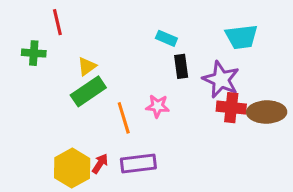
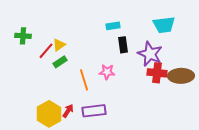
red line: (57, 22) -> (46, 51), moved, turned 54
cyan rectangle: (166, 38) -> (113, 26), turned -32
green rectangle: (88, 91) -> (60, 62), size x0.6

